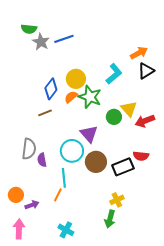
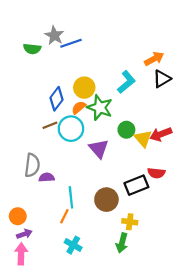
green semicircle: (29, 29) -> (32, 49), moved
gray star: (41, 42) -> (54, 35), moved
yellow triangle: (129, 109) -> (143, 139), moved
cyan circle: (72, 151) -> (71, 129), moved
purple semicircle: (42, 160) -> (47, 177), turned 96
brown circle: (96, 162) -> (106, 200), moved
yellow cross: (117, 200) -> (130, 222), turned 32
purple arrow: (32, 205) -> (24, 234), moved
cyan cross: (66, 230) -> (73, 245), moved

